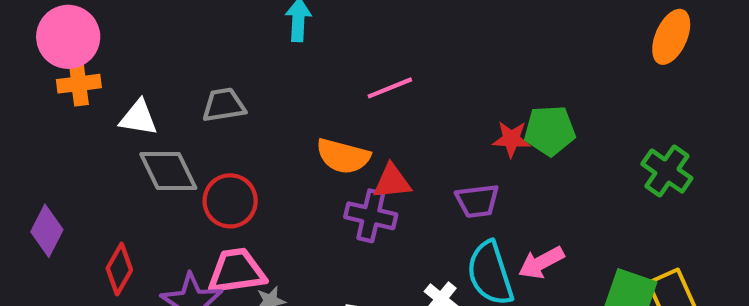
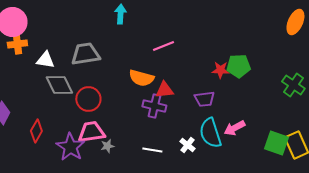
gray trapezoid: (224, 105) -> (85, 54), size x1.4

